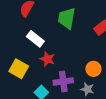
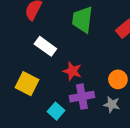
red star: (47, 59) -> (72, 71), moved

